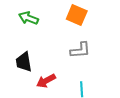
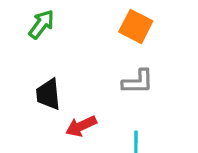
green arrow: (29, 18) -> (42, 24), moved, turned 102

